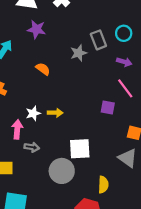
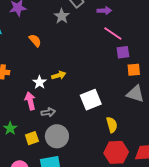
orange semicircle: (43, 69) -> (35, 40), turned 32
purple square: (108, 107) -> (123, 52), moved
gray circle: (62, 171) -> (57, 136), moved
yellow semicircle: (103, 185) -> (112, 125), moved

